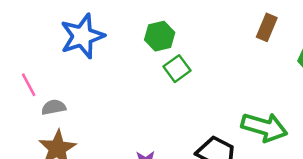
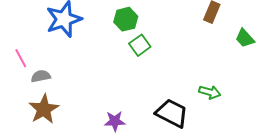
green arrow: (264, 127) -> (210, 92), size x0.6

